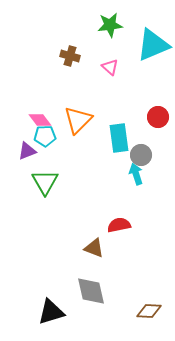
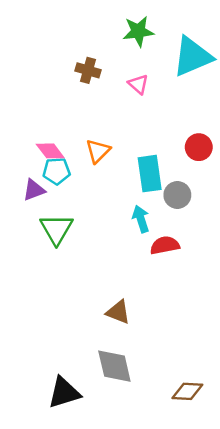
orange triangle: (78, 120) -> (98, 151), size x0.7
cyan arrow: (136, 174) -> (141, 219), moved
red semicircle: (119, 225) -> (165, 245), moved

